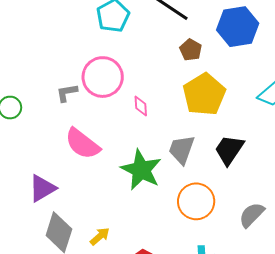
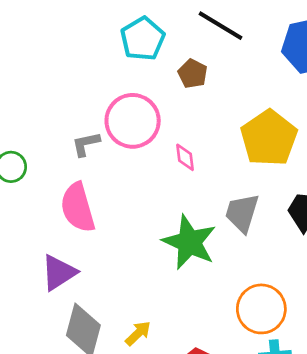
brown pentagon: (191, 50) -> (193, 74), moved
pink semicircle: (82, 144) -> (78, 208), moved, turned 39
orange circle: (196, 201) -> (261, 309), moved

